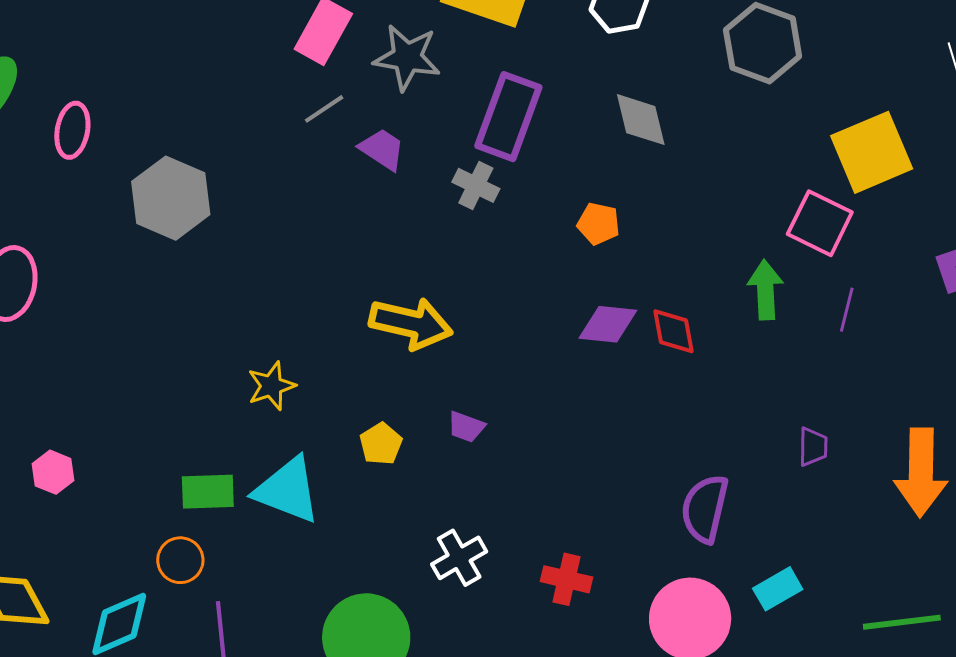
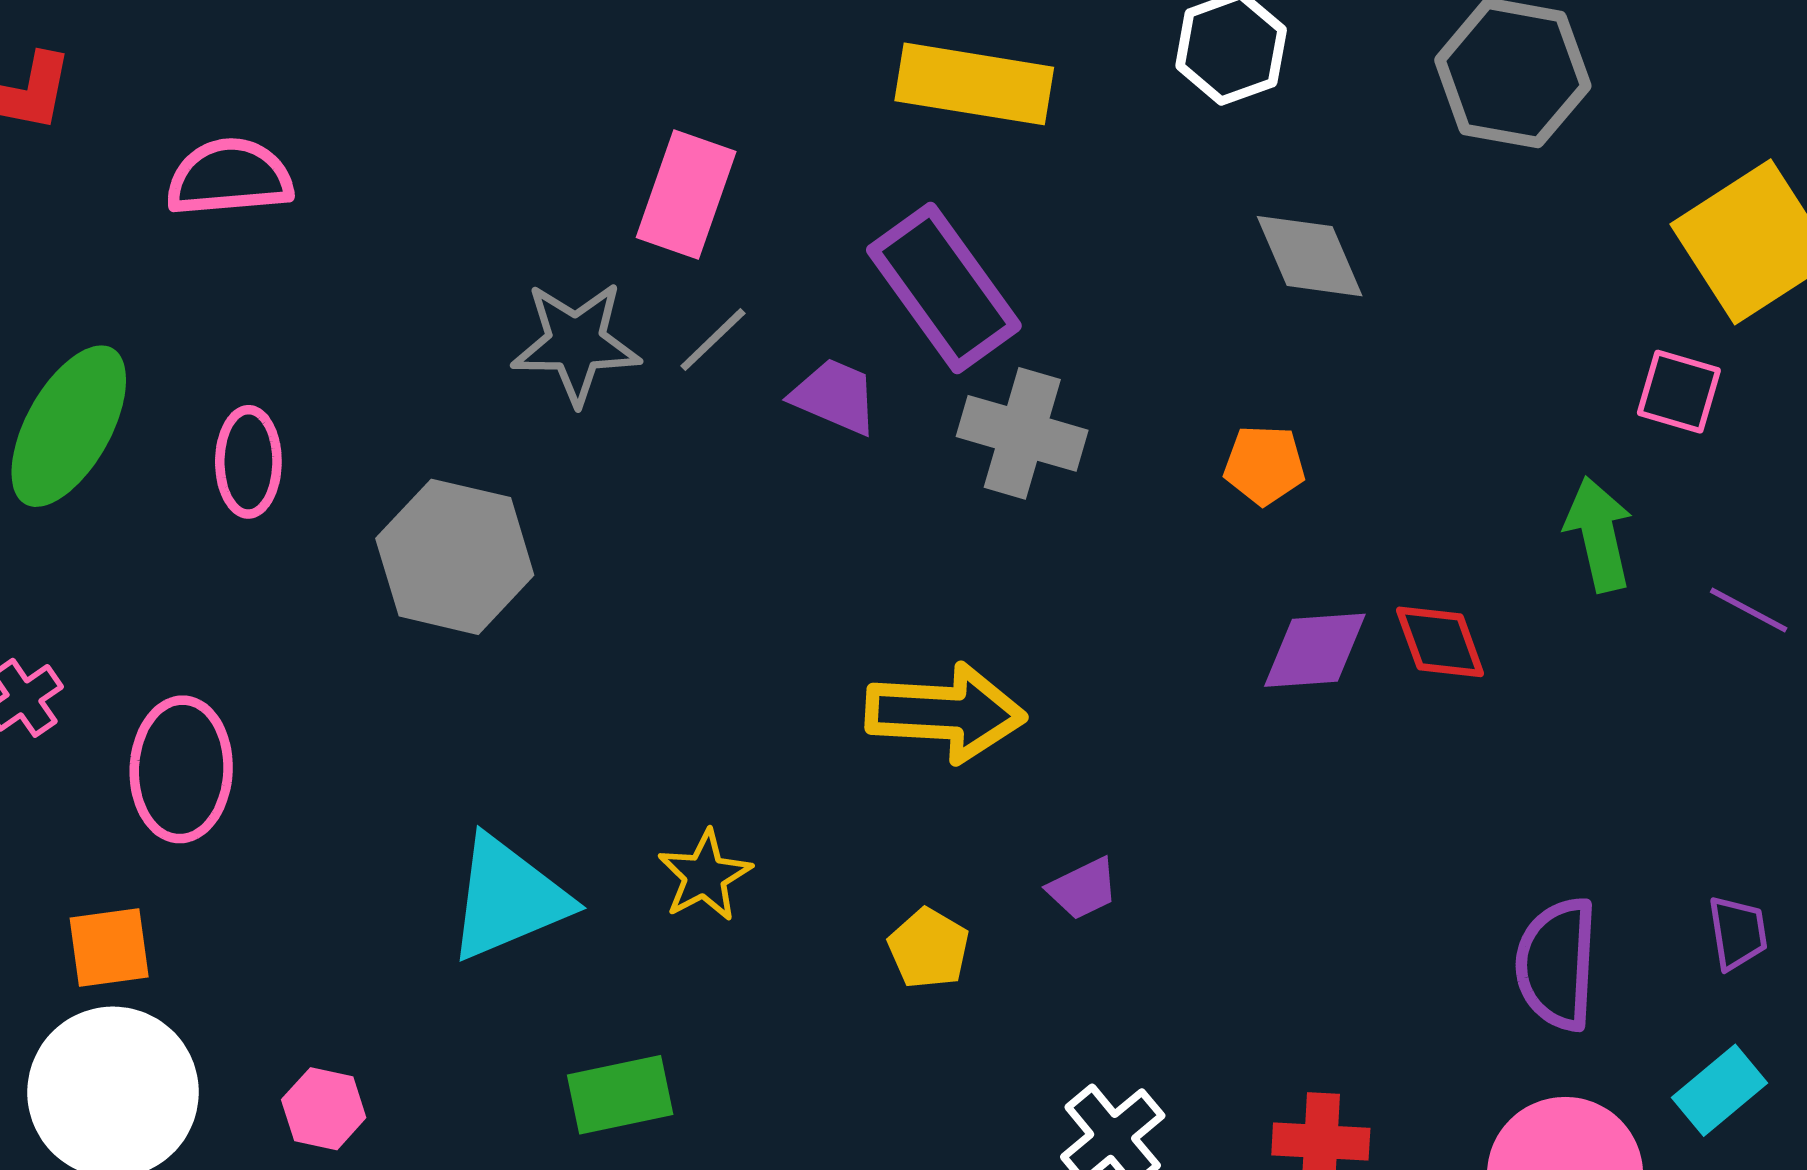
gray star: (407, 57) -> (576, 343), moved
purple rectangle: (508, 117) -> (944, 288), moved, turned -46
gray cross: (476, 185) -> (1022, 433), size x1.4
pink square: (820, 223) -> (1679, 392), size x0.7
purple line: (847, 310) -> (1749, 610), moved, turned -66
purple trapezoid: (466, 427) -> (1083, 889), turned -36
purple trapezoid: (813, 447) -> (1738, 933), moved
cyan triangle: (287, 490) -> (508, 898), moved, turned -34

